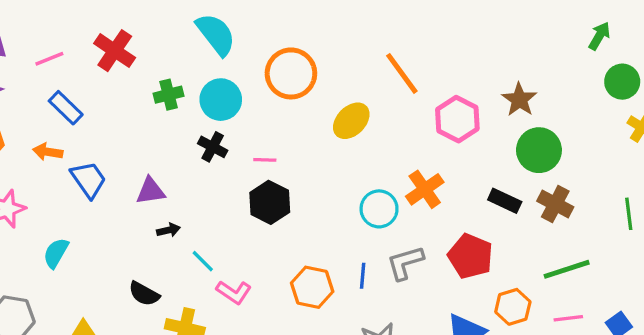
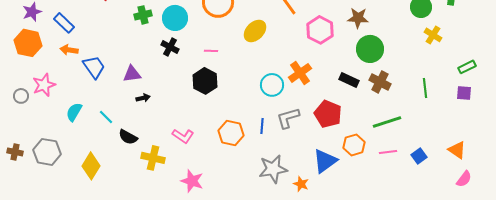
brown star: (519, 100) -> (358, 18), turned -30
blue rectangle: (66, 108) -> (64, 23), moved
pink line: (265, 160) -> (211, 51), moved
cyan line: (203, 261) -> (106, 117), moved

